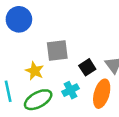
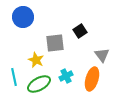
black square: (87, 67) -> (80, 31), moved

